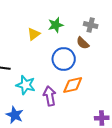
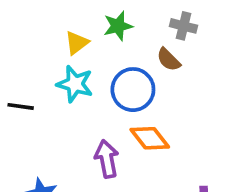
cyan star: (26, 85) -> (75, 84), moved
orange diamond: (73, 85) -> (150, 138), turned 65

